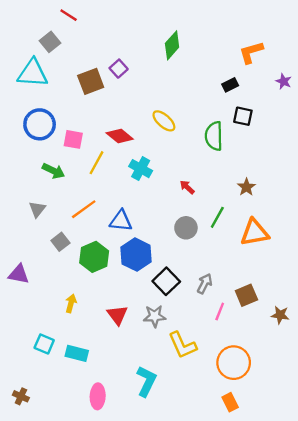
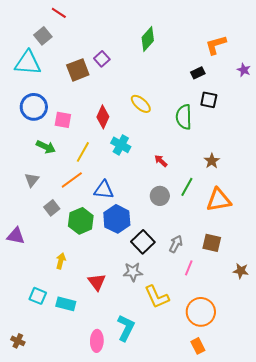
red diamond: (120, 136) -> (103, 117), turned 75
yellow line: (96, 163) -> (83, 152), moved
brown square: (246, 295) -> (212, 243), moved, turned 36
red triangle: (117, 315) -> (97, 282), moved
pink ellipse: (98, 396) -> (97, 341), moved

